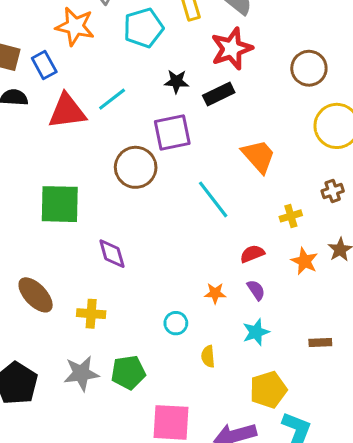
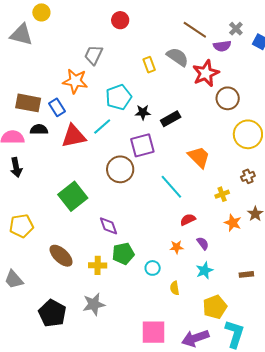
cyan pentagon: (143, 28) -> (119, 97), moved
red star: (232, 49) -> (206, 73), moved
green square: (60, 204) -> (73, 196), turned -36
red semicircle: (252, 254) -> (188, 220), moved
green pentagon: (128, 372) -> (123, 254), moved

